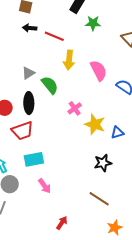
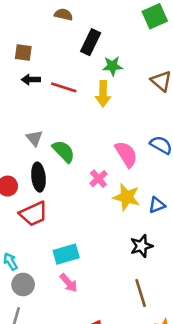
yellow arrow: (69, 60) -> (103, 94), moved
pink semicircle: (99, 71) -> (126, 154), moved
gray triangle: (28, 73) -> (34, 138), turned -32
cyan rectangle: (34, 159) -> (66, 254), moved
brown line: (99, 199) -> (141, 293), turned 45

